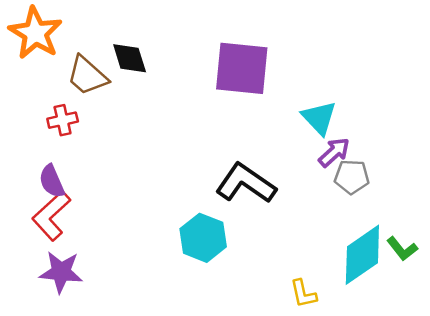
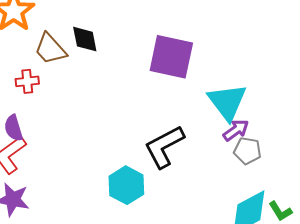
cyan triangle: (319, 118) -> (227, 102), size x1.4
black L-shape: (246, 183) -> (164, 147), turned -69

